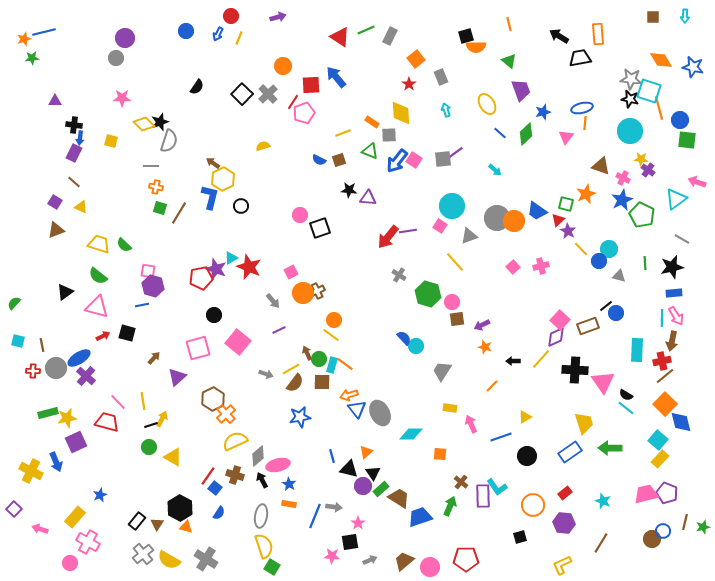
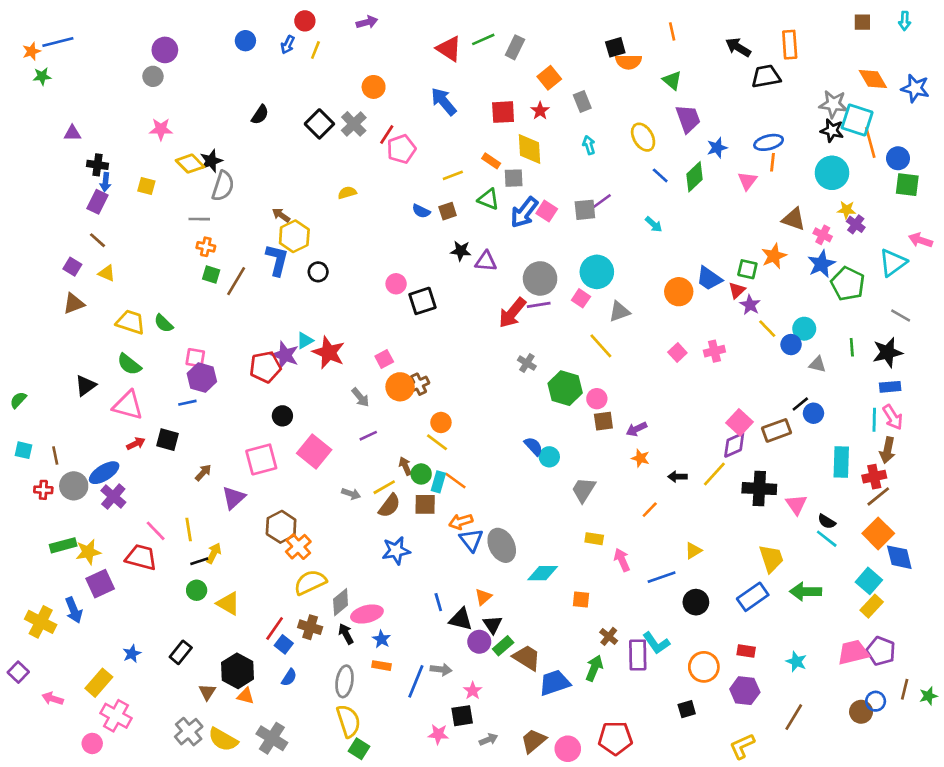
red square: (311, 85) -> (503, 112), moved
gray circle: (497, 218) -> (540, 278), moved
pink triangle: (603, 382) -> (796, 504), size x0.7
red rectangle: (565, 493) -> (746, 651), turned 48
black rectangle: (137, 521) -> (181, 652), moved

